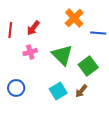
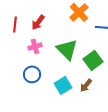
blue circle: (16, 88) -> (32, 74), moved

